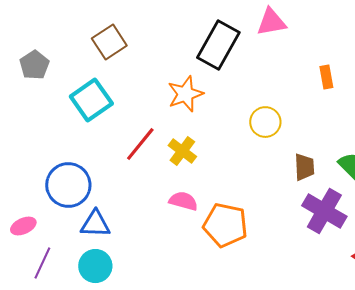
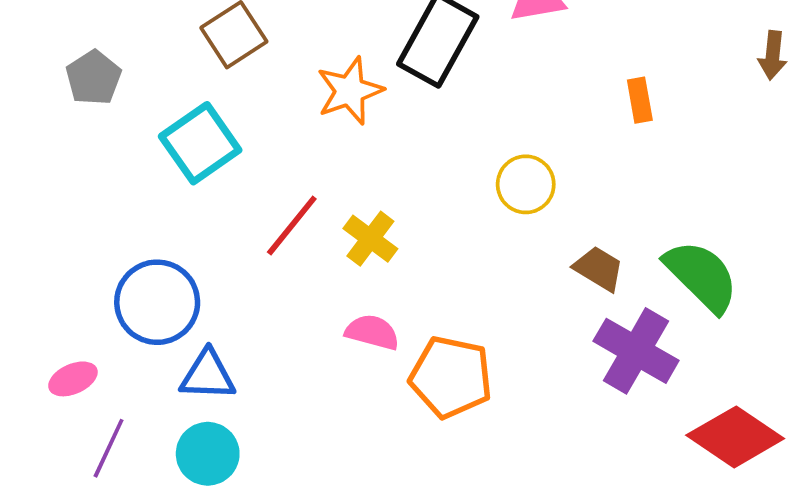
orange star: (185, 94) -> (350, 91), moved
brown trapezoid: (304, 167) -> (599, 269), turned -56

